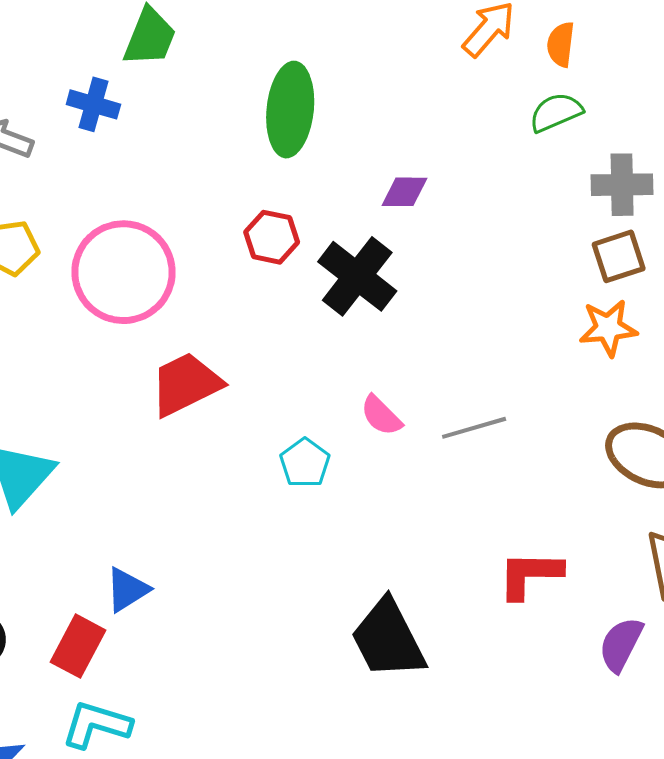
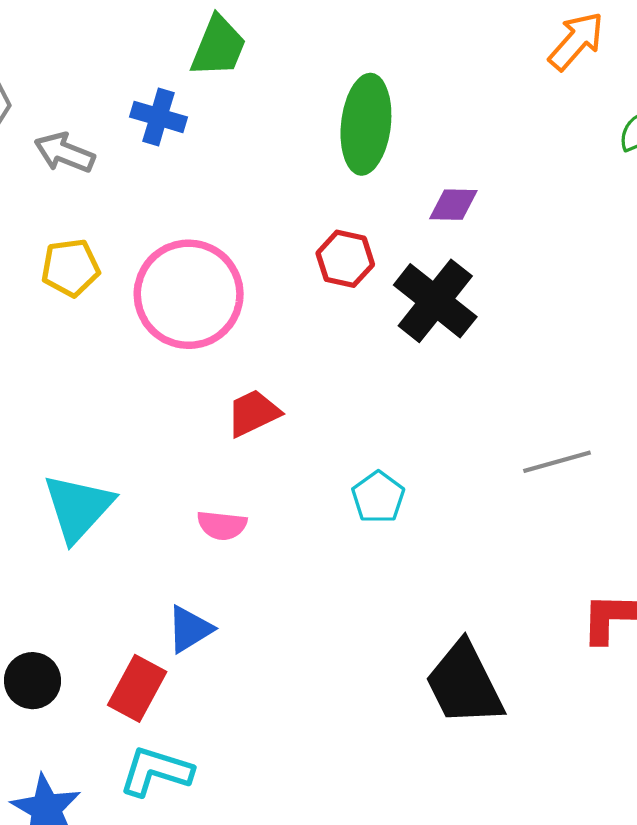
purple diamond: (405, 192) -> (453, 205), moved
red trapezoid: (186, 384) -> (253, 413), size x0.7
pink semicircle: (381, 416) -> (222, 525), moved, turned -39

